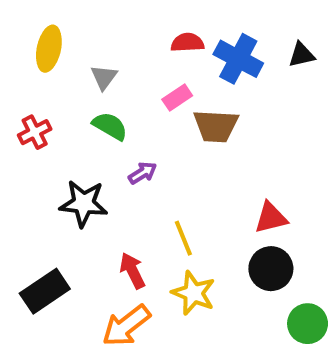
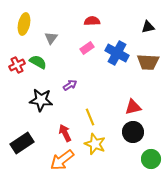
blue cross: (238, 59) -> (117, 53), moved
green semicircle: (110, 126) -> (38, 62), moved
brown trapezoid: (216, 126) -> (148, 62), moved

